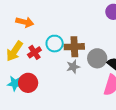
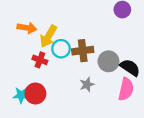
yellow arrow: (14, 51) -> (48, 36), moved
red cross: (34, 52) -> (40, 60), turned -32
gray star: (73, 67) -> (87, 85), moved

